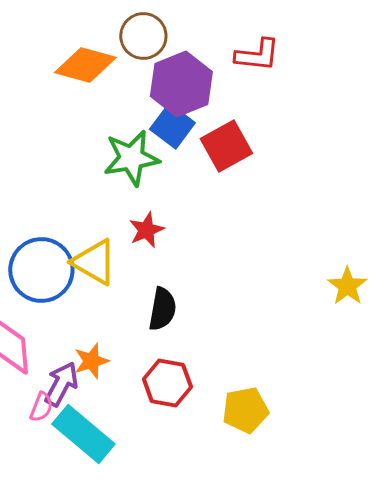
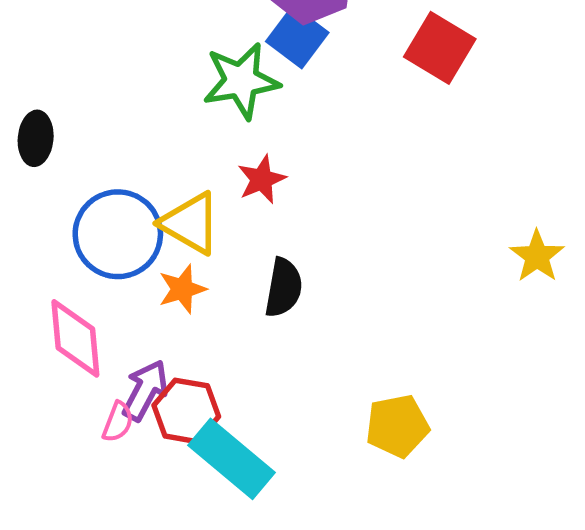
red square: (226, 146) -> (440, 48), moved, turned -30
orange star: (91, 361) -> (182, 289), moved
red hexagon: (167, 383) -> (186, 411), moved
cyan rectangle: (83, 434) -> (232, 459), moved

